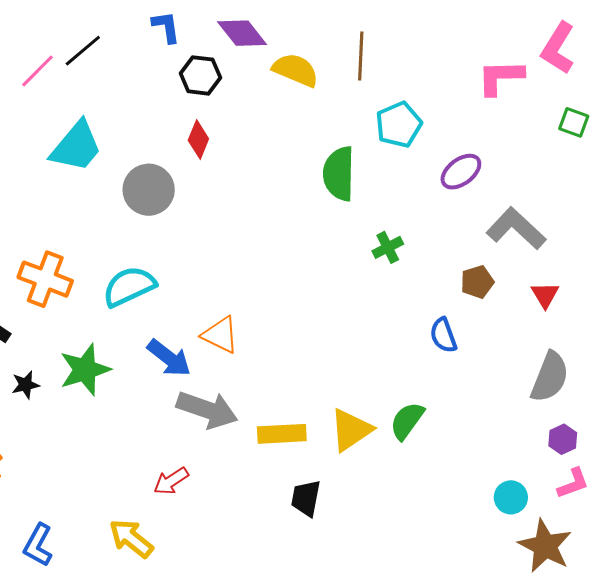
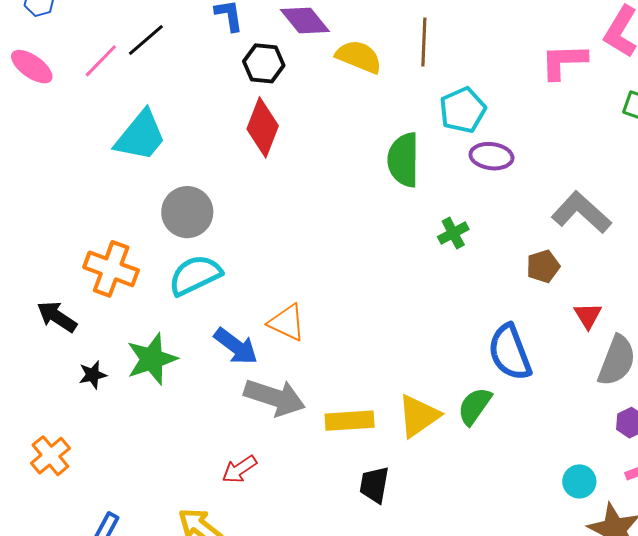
red diamond: (198, 139) -> (263, 127), size x1.5
purple ellipse: (461, 172) -> (491, 156), moved, turned 45
gray circle: (149, 190) -> (187, 212), moved
red triangle: (545, 295) -> (588, 316), moved
blue semicircle: (443, 335) -> (510, 352), moved, size x1.6

